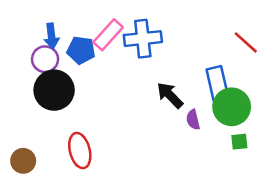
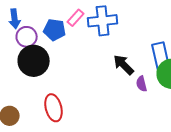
pink rectangle: (108, 35) -> (76, 18), size x0.7
blue arrow: (51, 36) -> (15, 19), moved

